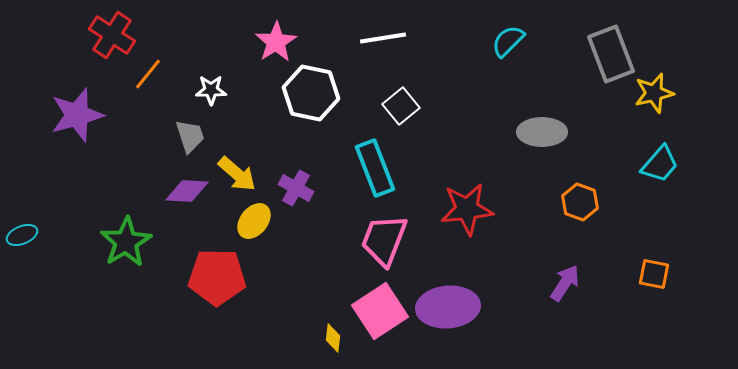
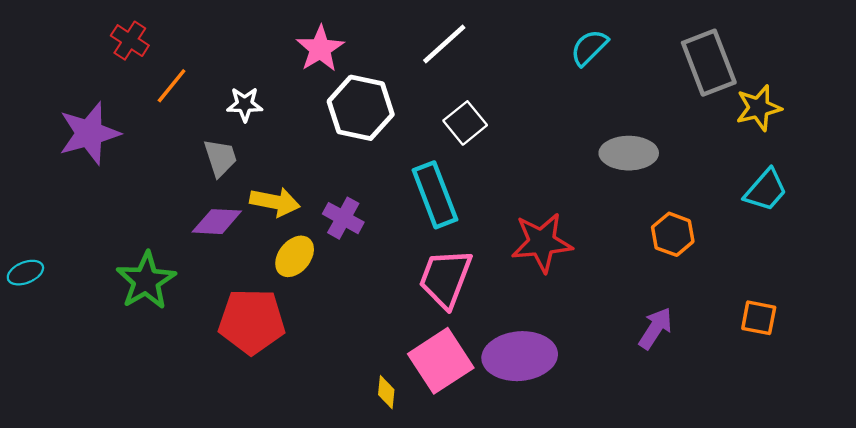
red cross: (112, 35) -> (130, 41), size x0.7
white line: (383, 38) -> (444, 44), turned -33
yellow arrow: (237, 174) -> (275, 202), turned -30

